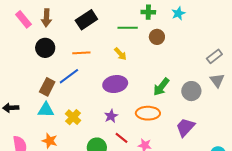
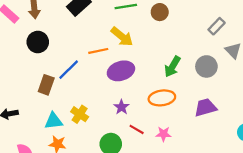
orange line: (81, 53) -> (98, 51), moved
yellow arrow: (120, 54) -> (122, 37), size x1.5
gray rectangle: (214, 56) -> (217, 26), moved
cyan triangle: (46, 110) -> (54, 121), moved
purple trapezoid: (185, 127) -> (205, 107), turned 40

